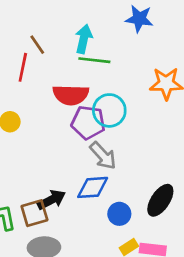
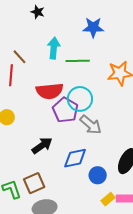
green line: (94, 60) -> (78, 61), moved
purple pentagon: (88, 123) -> (65, 110), turned 30
gray arrow: (103, 156) -> (91, 125), moved
black arrow: (52, 200) -> (42, 146), moved

